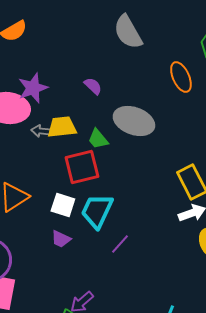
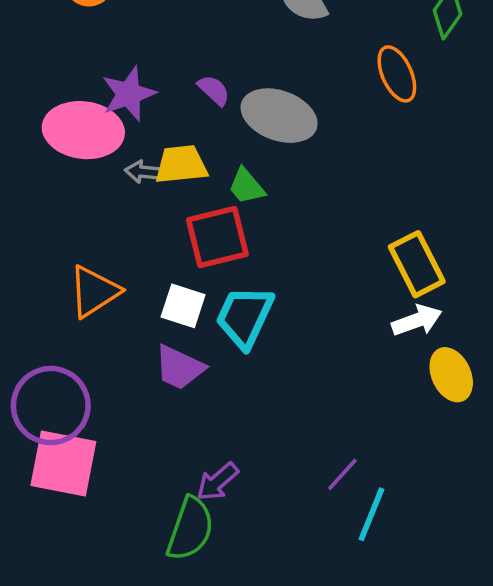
purple semicircle: (93, 86) -> (214, 90), moved
gray ellipse: (134, 121) -> (279, 116), moved
purple trapezoid: (61, 239) -> (179, 367), size x1.4
purple line: (120, 244) -> (342, 474), moved

